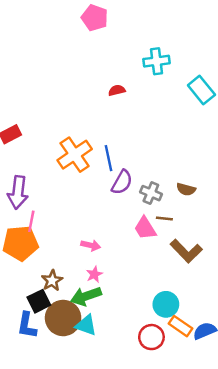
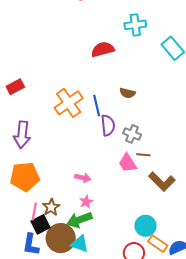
red semicircle: (117, 90) -> (103, 49), size x1.6
purple semicircle: (122, 182) -> (108, 125), turned -35
brown semicircle: (186, 189) -> (127, 93), moved
pink line: (31, 221) -> (34, 212), moved

